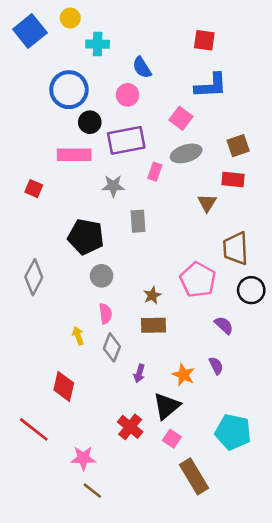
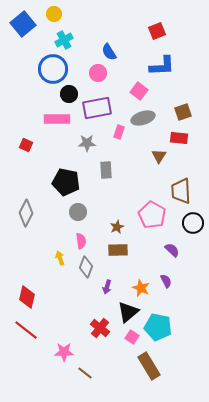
red square: (204, 40) -> (157, 31), turned -30
cyan cross: (98, 44) -> (64, 40), moved, turned -30
red diamond: (64, 386) -> (27, 297), moved
cyan pentagon: (233, 432) -> (158, 327), moved
brown line: (92, 491) -> (85, 373), moved

